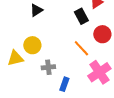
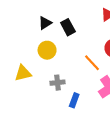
black rectangle: (81, 16) -> (68, 27), moved
yellow circle: (32, 45) -> (47, 50), moved

